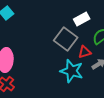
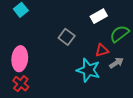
gray square: (66, 39) -> (67, 37), moved, size x0.7

